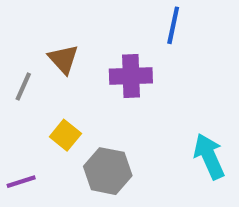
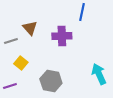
gray line: (23, 87) -> (11, 41), turned 48
yellow square: (65, 135) -> (21, 63), moved

